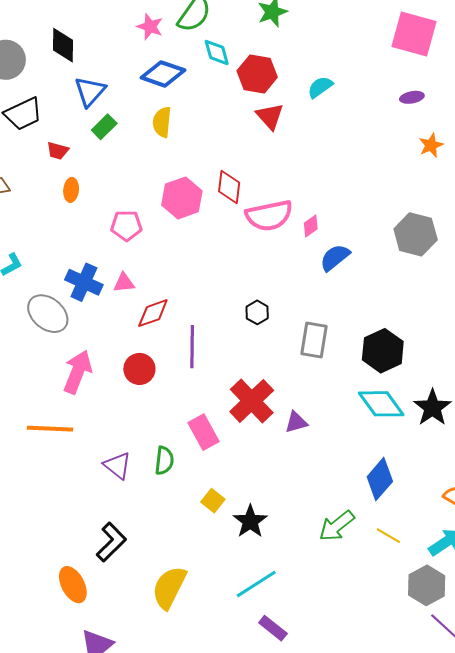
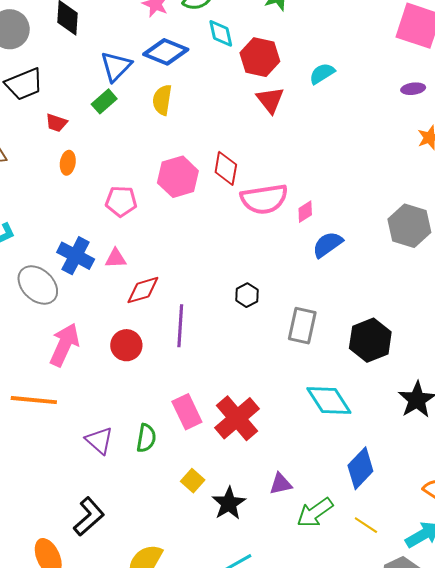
blue triangle: (90, 92) -> (116, 66), moved
red cross: (252, 401) -> (237, 418), moved
cyan diamond: (381, 404) -> (329, 400), moved
purple triangle: (296, 422) -> (281, 484), moved

